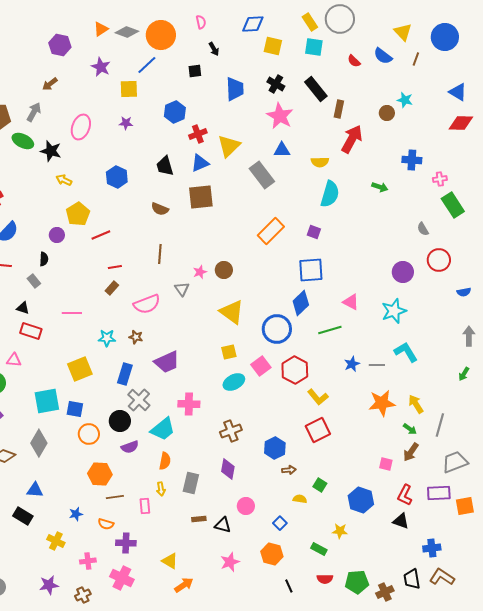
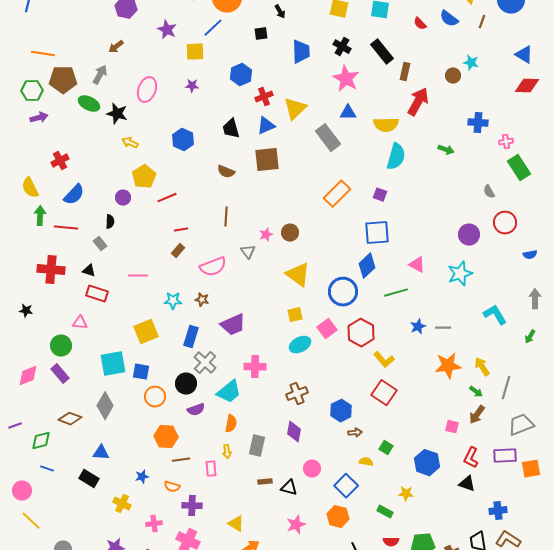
yellow semicircle: (320, 162) -> (386, 125), size x1.4
cyan L-shape: (406, 352) -> (495, 315), moved
red square: (318, 430) -> (384, 393), turned -30
blue square: (280, 523) -> (346, 486), size x1.6

